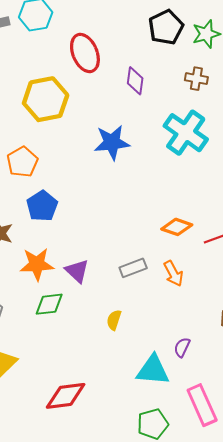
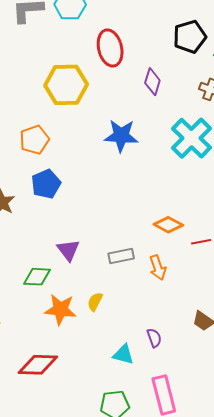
orange star: (37, 264) -> (60, 310), moved
purple semicircle: (182, 347) -> (154, 338), turned 126
cyan triangle: (153, 370) -> (123, 354), size x0.7

